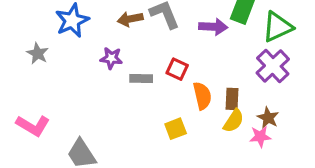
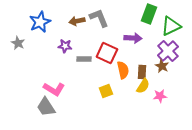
purple arrow: (213, 27) -> (133, 38), moved
red square: (177, 69) -> (107, 53), size x1.5
brown star: (268, 118) -> (162, 66), moved
pink L-shape: (33, 126) -> (54, 89), moved

